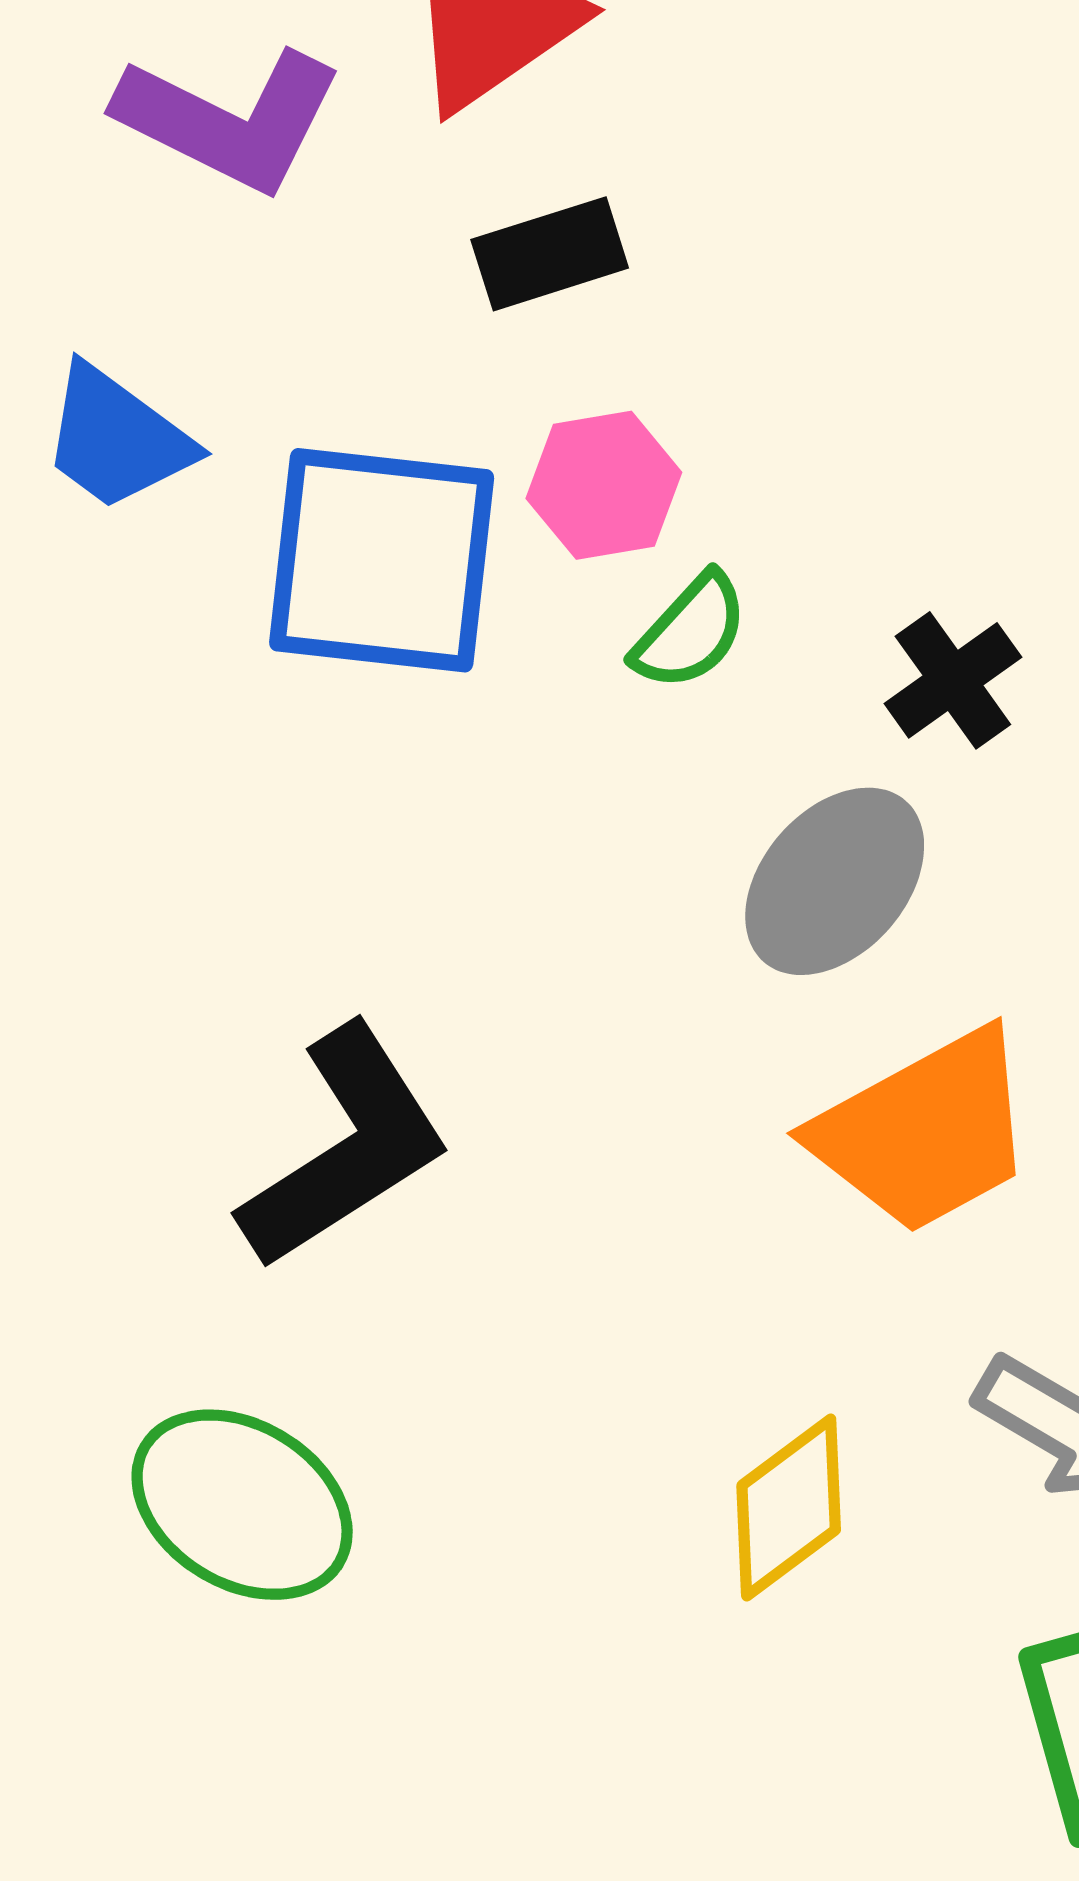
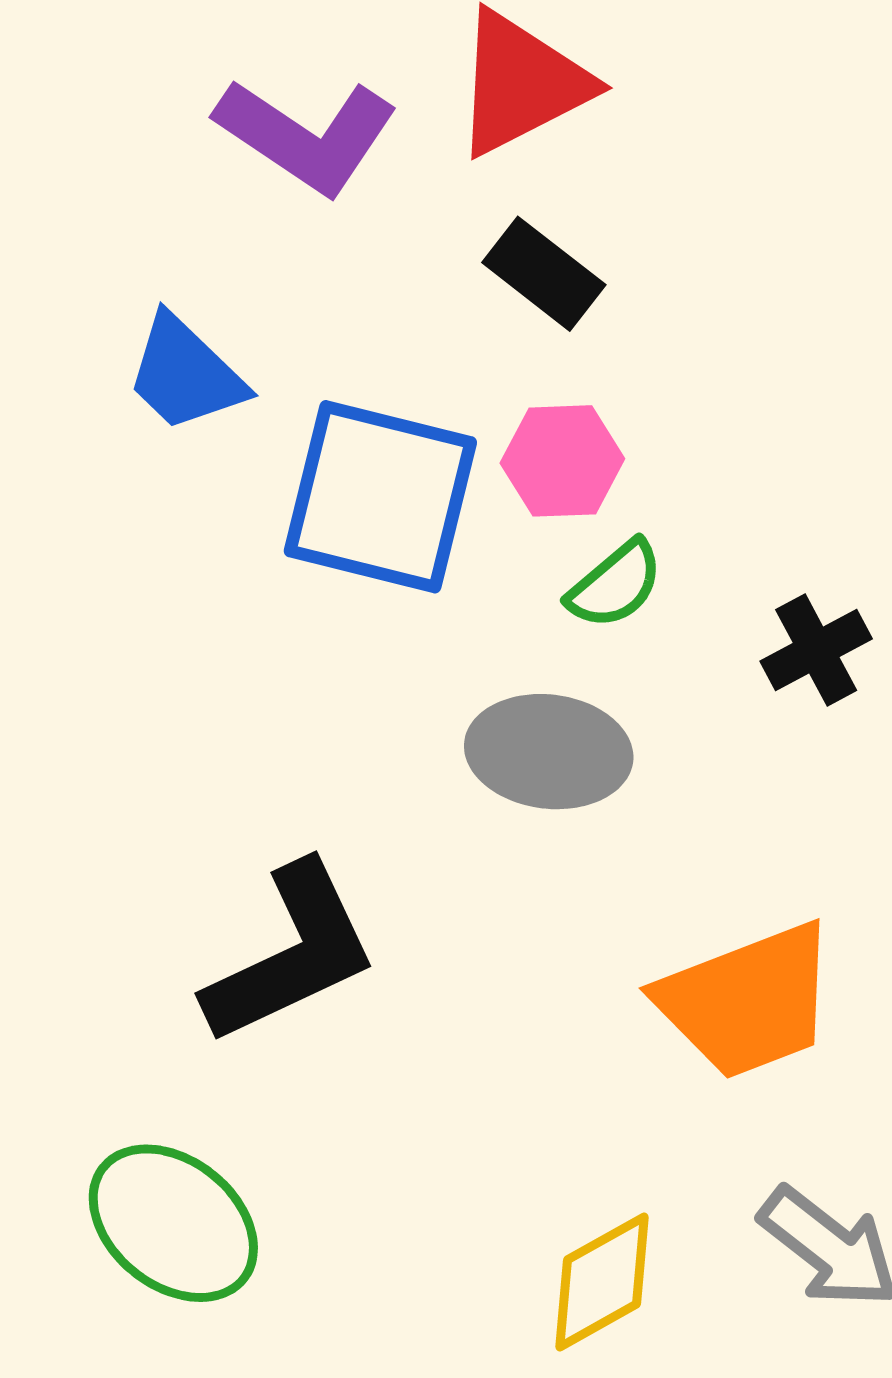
black rectangle: (550, 254) -> (544, 274), turned 48
gray ellipse: (835, 881) -> (549, 752), moved, turned 48

